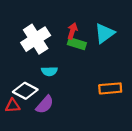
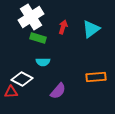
white cross: (36, 39) -> (31, 17), moved
green rectangle: (77, 44) -> (38, 38), moved
purple semicircle: (45, 105) -> (58, 91), moved

